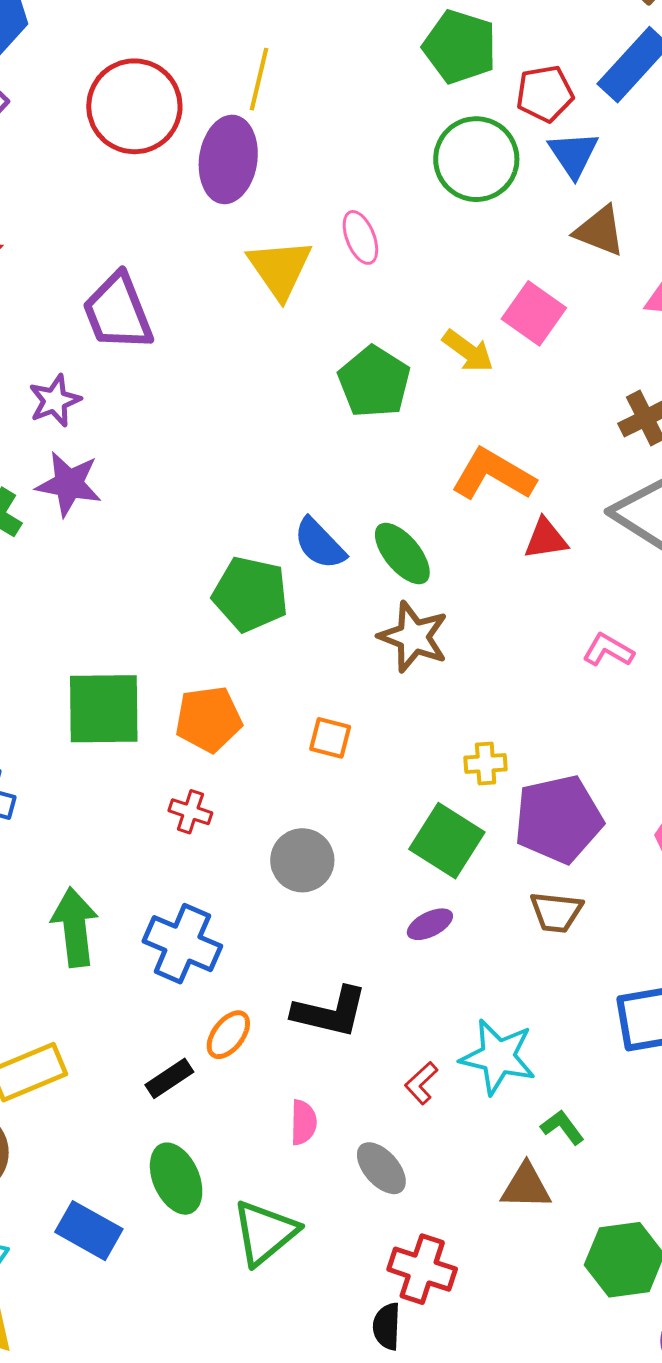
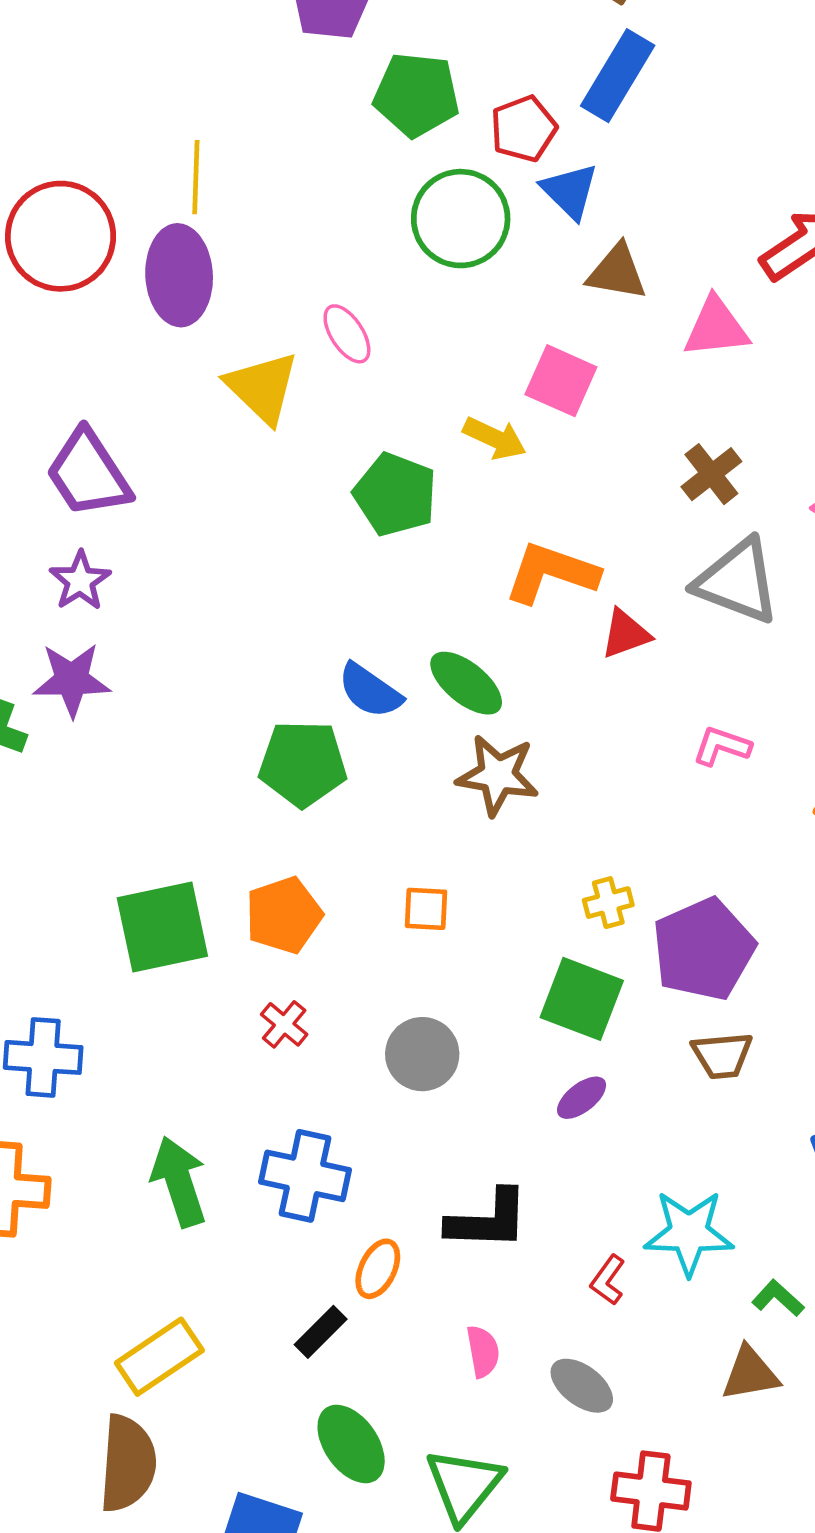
purple star: (55, 401) -> (80, 581), moved
red cross: (190, 812) -> (284, 1024), turned 33

